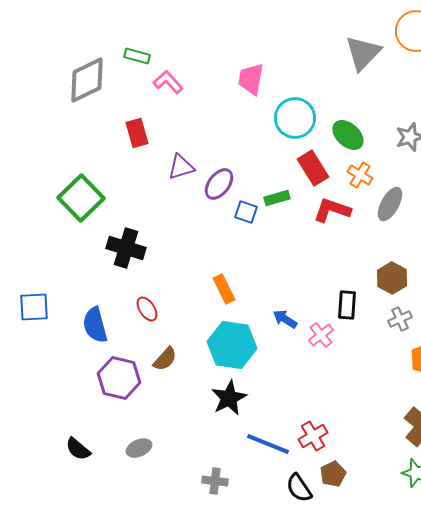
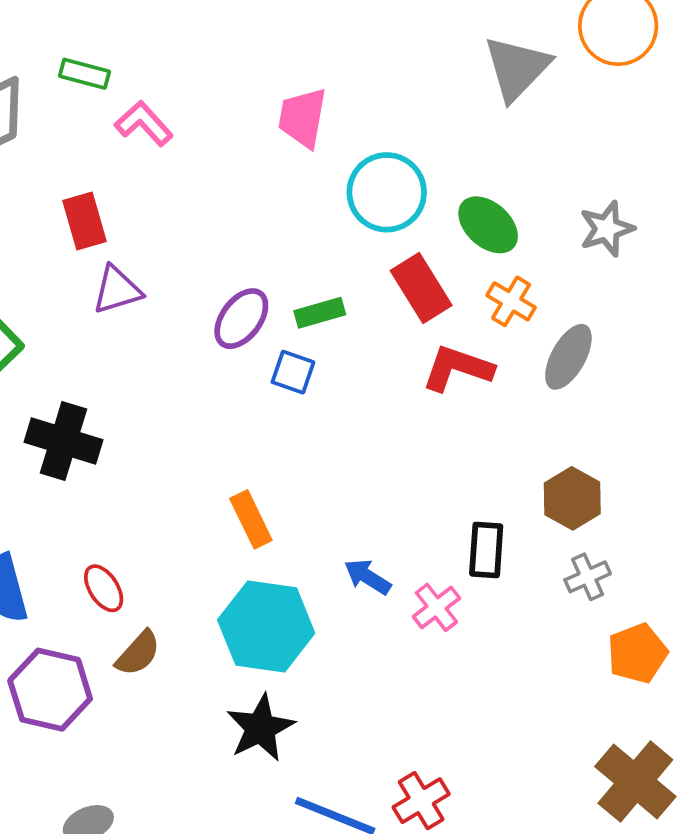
purple triangle: (181, 167) -> (117, 290), moved
green rectangle: (277, 198) -> (320, 313), moved
red ellipse: (147, 309) -> (104, 588), moved

